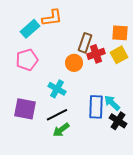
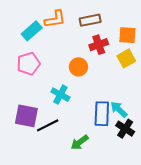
brown rectangle: (85, 43) -> (90, 20), moved, turned 60
red cross: (96, 54) -> (99, 45), moved
black line: (57, 115) -> (48, 125), moved
green arrow: (61, 130) -> (80, 142), moved

